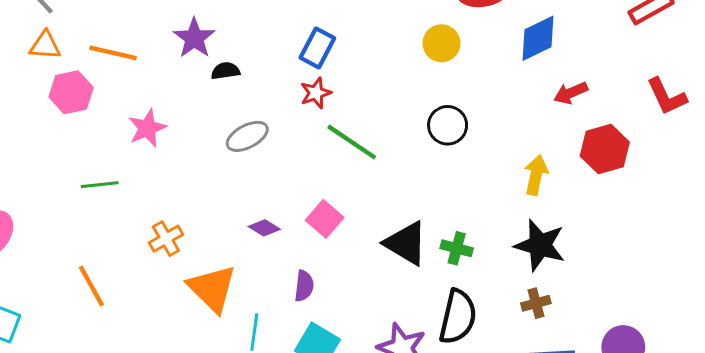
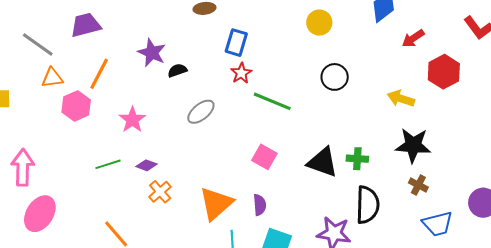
orange line: (113, 53) -> (99, 74), turned -64
yellow arrow: (536, 175) -> (401, 99), turned -72
purple diamond: (264, 228) -> (146, 165), moved
orange triangle: (212, 288) -> (216, 204), moved, turned 45
brown cross: (536, 303) -> (418, 185), turned -36

